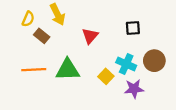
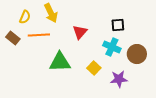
brown rectangle: (42, 36) -> (13, 38), moved
cyan cross: (126, 64) -> (112, 47), moved
orange line: (34, 70) -> (39, 35), moved

